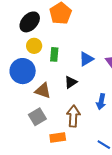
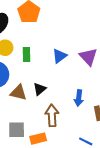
black triangle: (71, 82) -> (40, 89), moved
gray square: (37, 117) -> (17, 130), moved, turned 36

